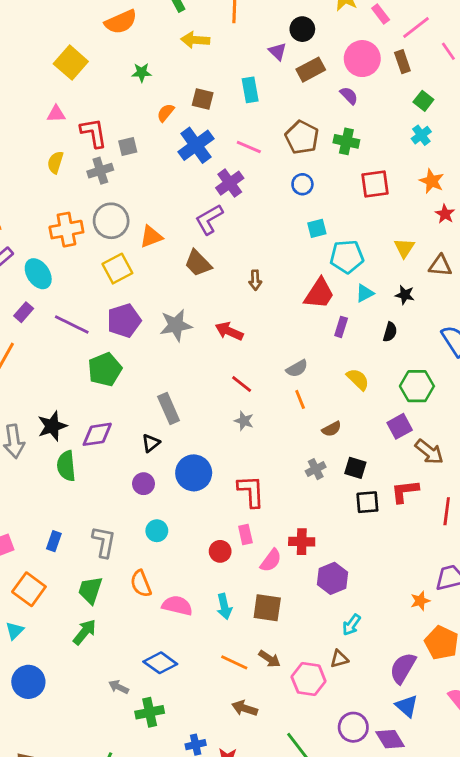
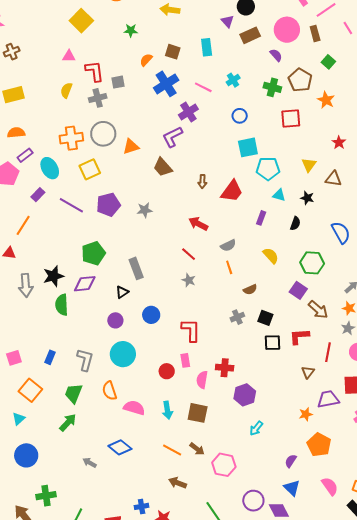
cyan cross: (421, 135) -> (233, 80), moved
brown pentagon: (302, 137) -> (300, 80), moved
orange star: (432, 181) -> (326, 100), moved
cyan square: (317, 228) -> (248, 147), size x1.5
yellow square: (117, 269) -> (90, 169), moved
cyan triangle: (365, 293) -> (279, 195), turned 40
red trapezoid: (319, 294) -> (232, 191), moved
gray star: (176, 325) -> (145, 210), size x0.7
red arrow: (229, 331) -> (198, 224), moved
green pentagon: (105, 369) -> (93, 253), moved
purple square: (400, 426) -> (298, 290), turned -30
blue circle: (194, 473) -> (151, 315), size x0.7
cyan circle: (157, 531) -> (123, 354), size x1.6
pink semicircle: (271, 560) -> (202, 380), turned 150
brown triangle: (339, 659) -> (308, 372), moved, turned -40
purple semicircle: (403, 668) -> (291, 461), size x0.6
green cross: (150, 712) -> (46, 496), moved

